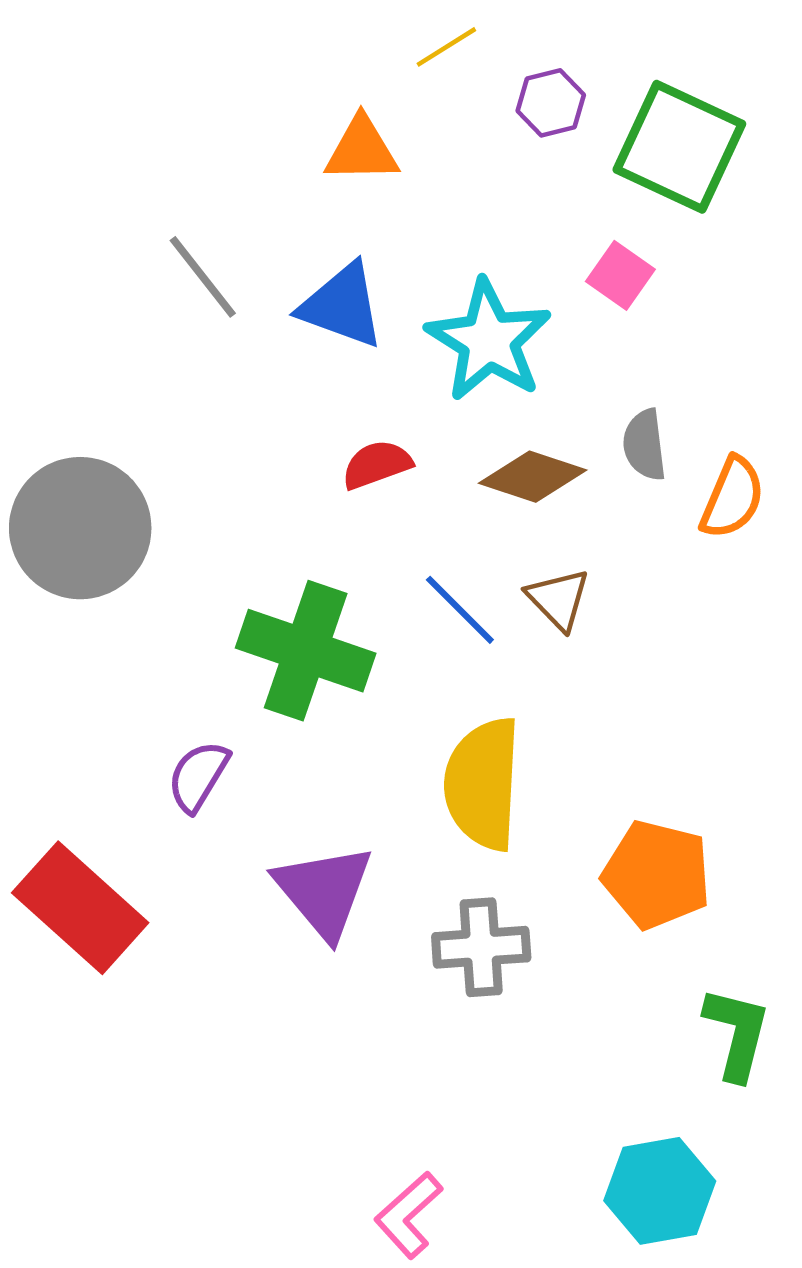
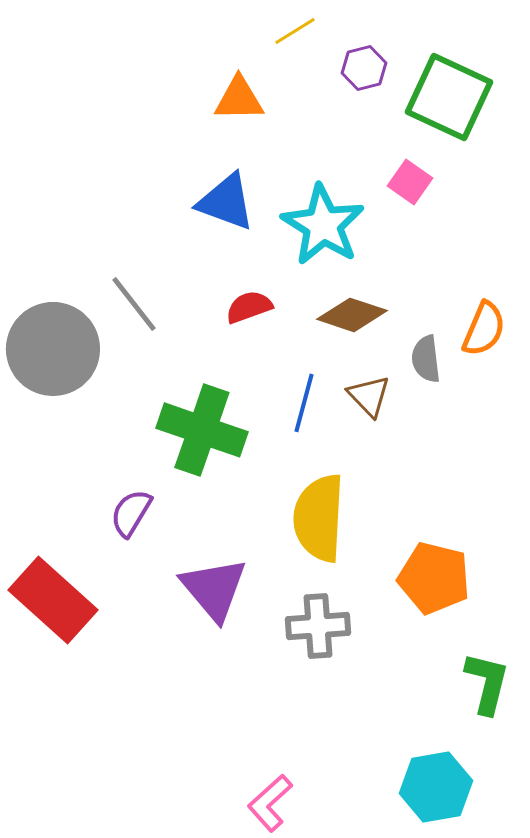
gray line: (203, 277) -> (134, 304), moved
gray semicircle: (645, 445) -> (426, 359), moved
blue line: (460, 610) -> (304, 403), turned 60

